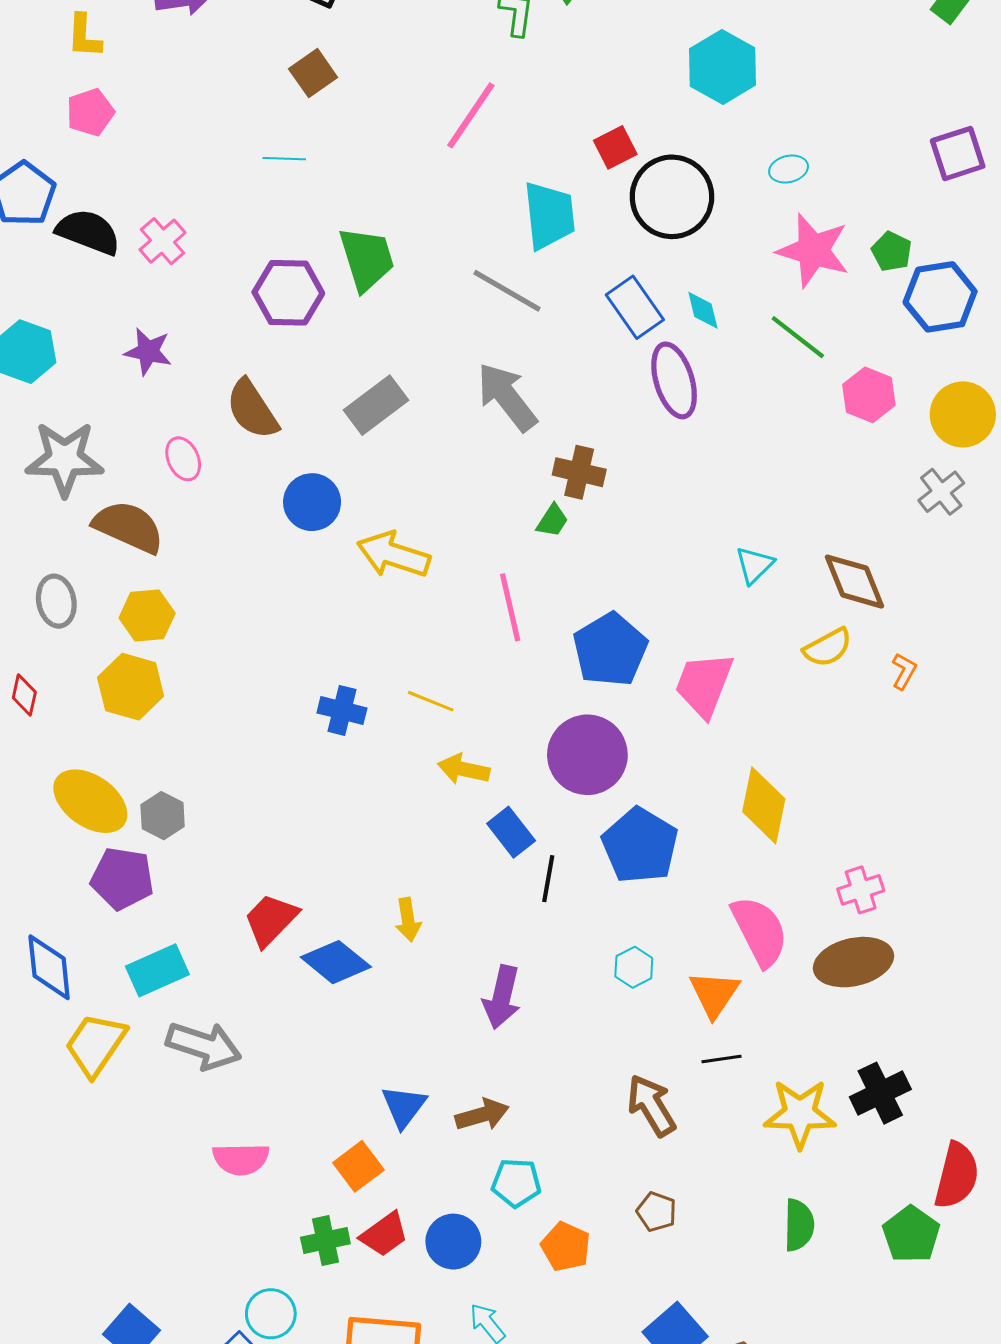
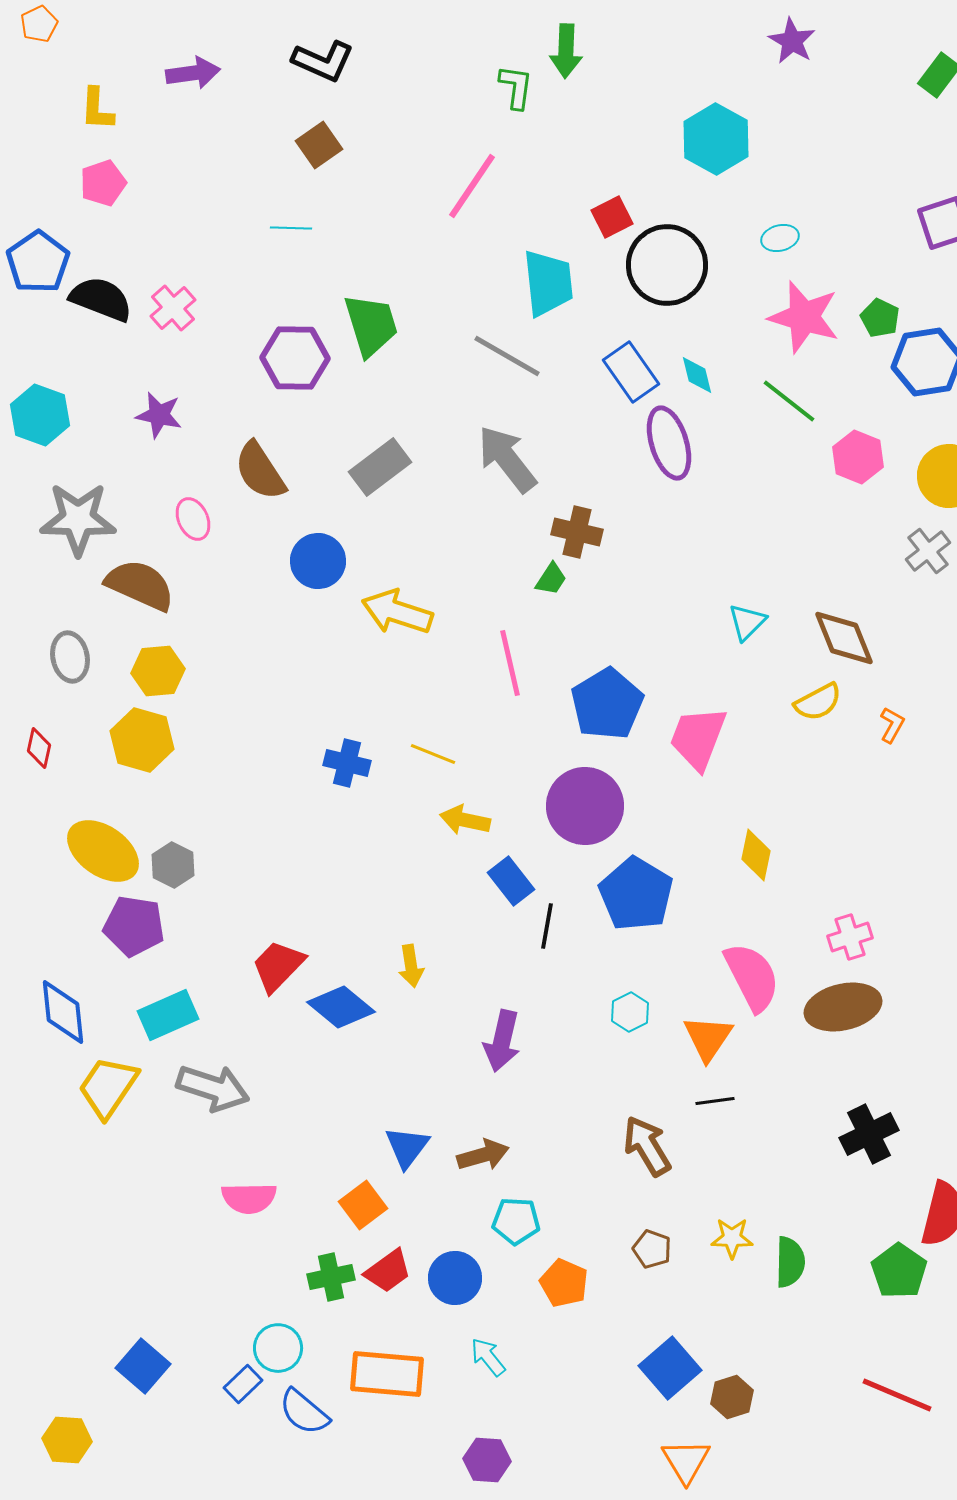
yellow diamond: (764, 805) -> (756, 855), size x0.7
yellow star: (800, 1114) -> (732, 1238), moved, size x0.6

